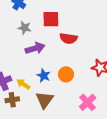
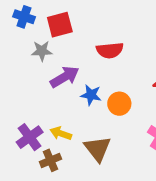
red square: (51, 19) -> (60, 25), moved
blue star: (44, 76) -> (91, 95), moved

